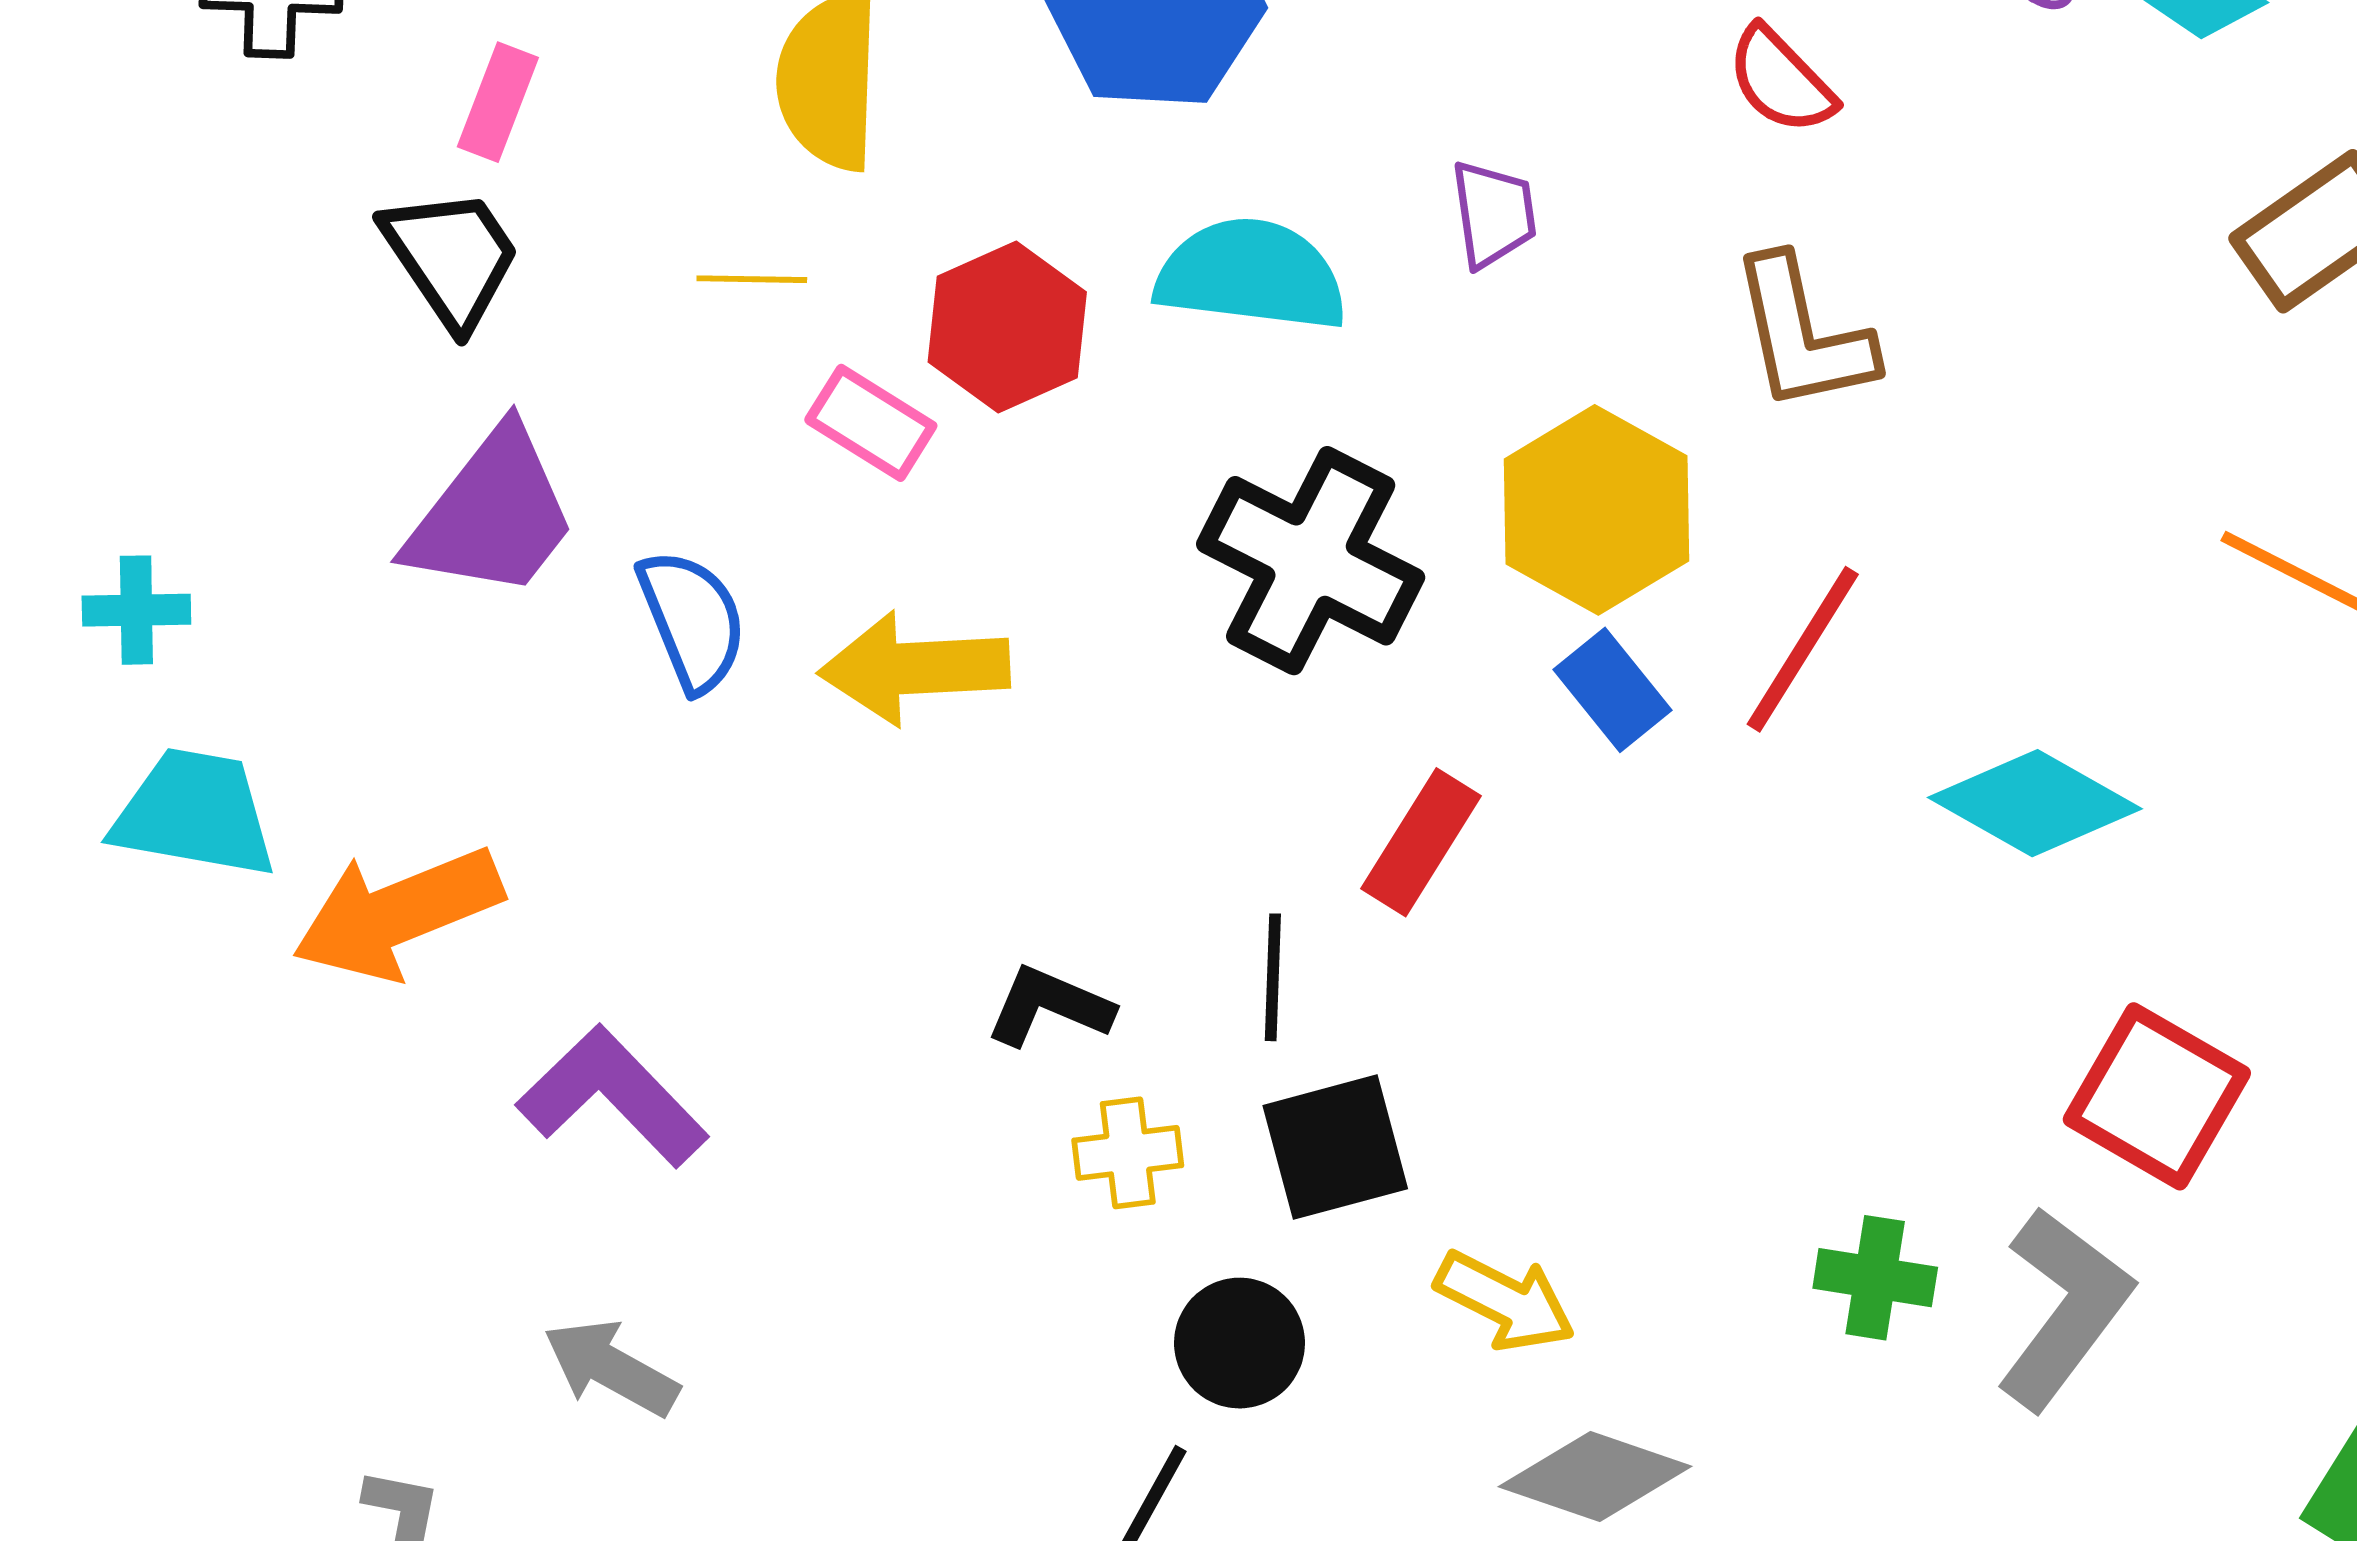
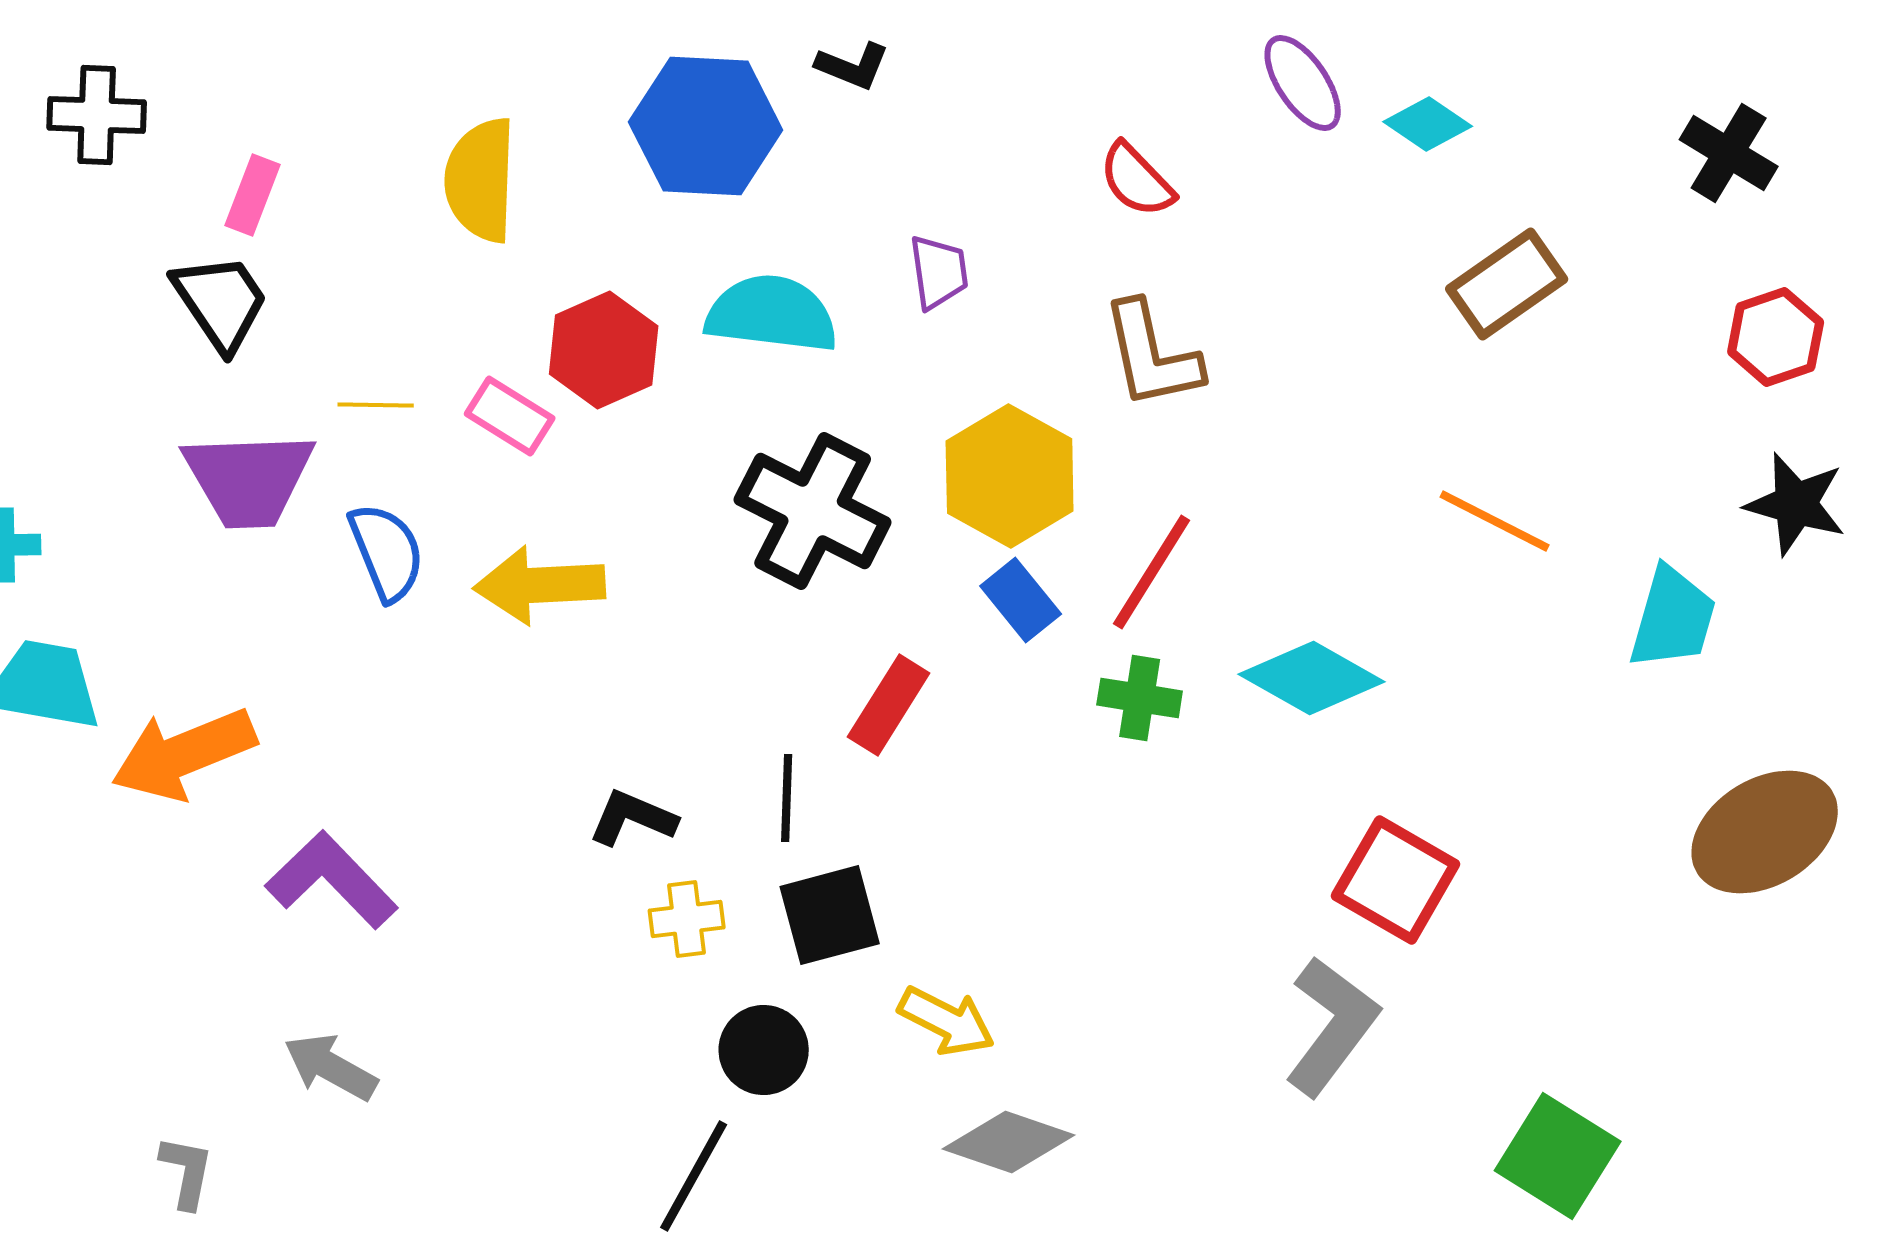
yellow line: (752, 279) -> (376, 405), moved
purple trapezoid: (492, 514) -> (249, 479), turned 50
green cross: (1875, 1278) -> (1140, 698), moved

